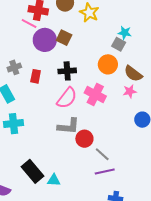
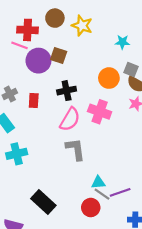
gray square: (119, 44) -> (131, 70), moved
gray L-shape: (68, 126) -> (75, 149), turned -95
red circle: (84, 139) -> (91, 208), moved
gray line: (102, 154) -> (102, 194), moved
cyan triangle: (54, 180) -> (98, 183), moved

